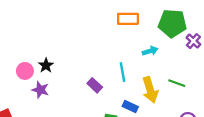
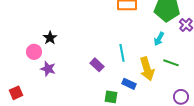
cyan arrow: (150, 51) -> (159, 39), moved, turned 136
black star: (46, 65) -> (50, 38), moved

